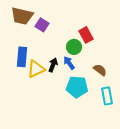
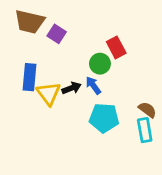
black arrow: (53, 65) -> (72, 88), turned 48
yellow triangle: (36, 69) -> (48, 93), turned -42
brown semicircle: (100, 70) -> (147, 110), moved

